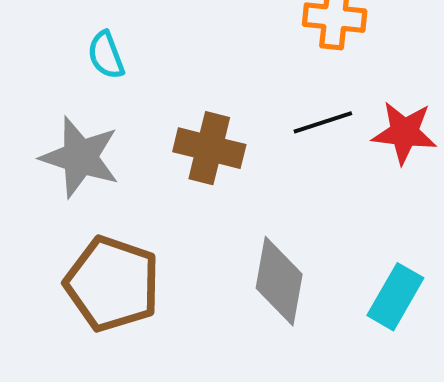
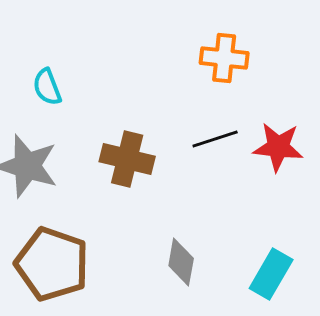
gray diamond: (279, 281) -> (181, 262), size x0.7

